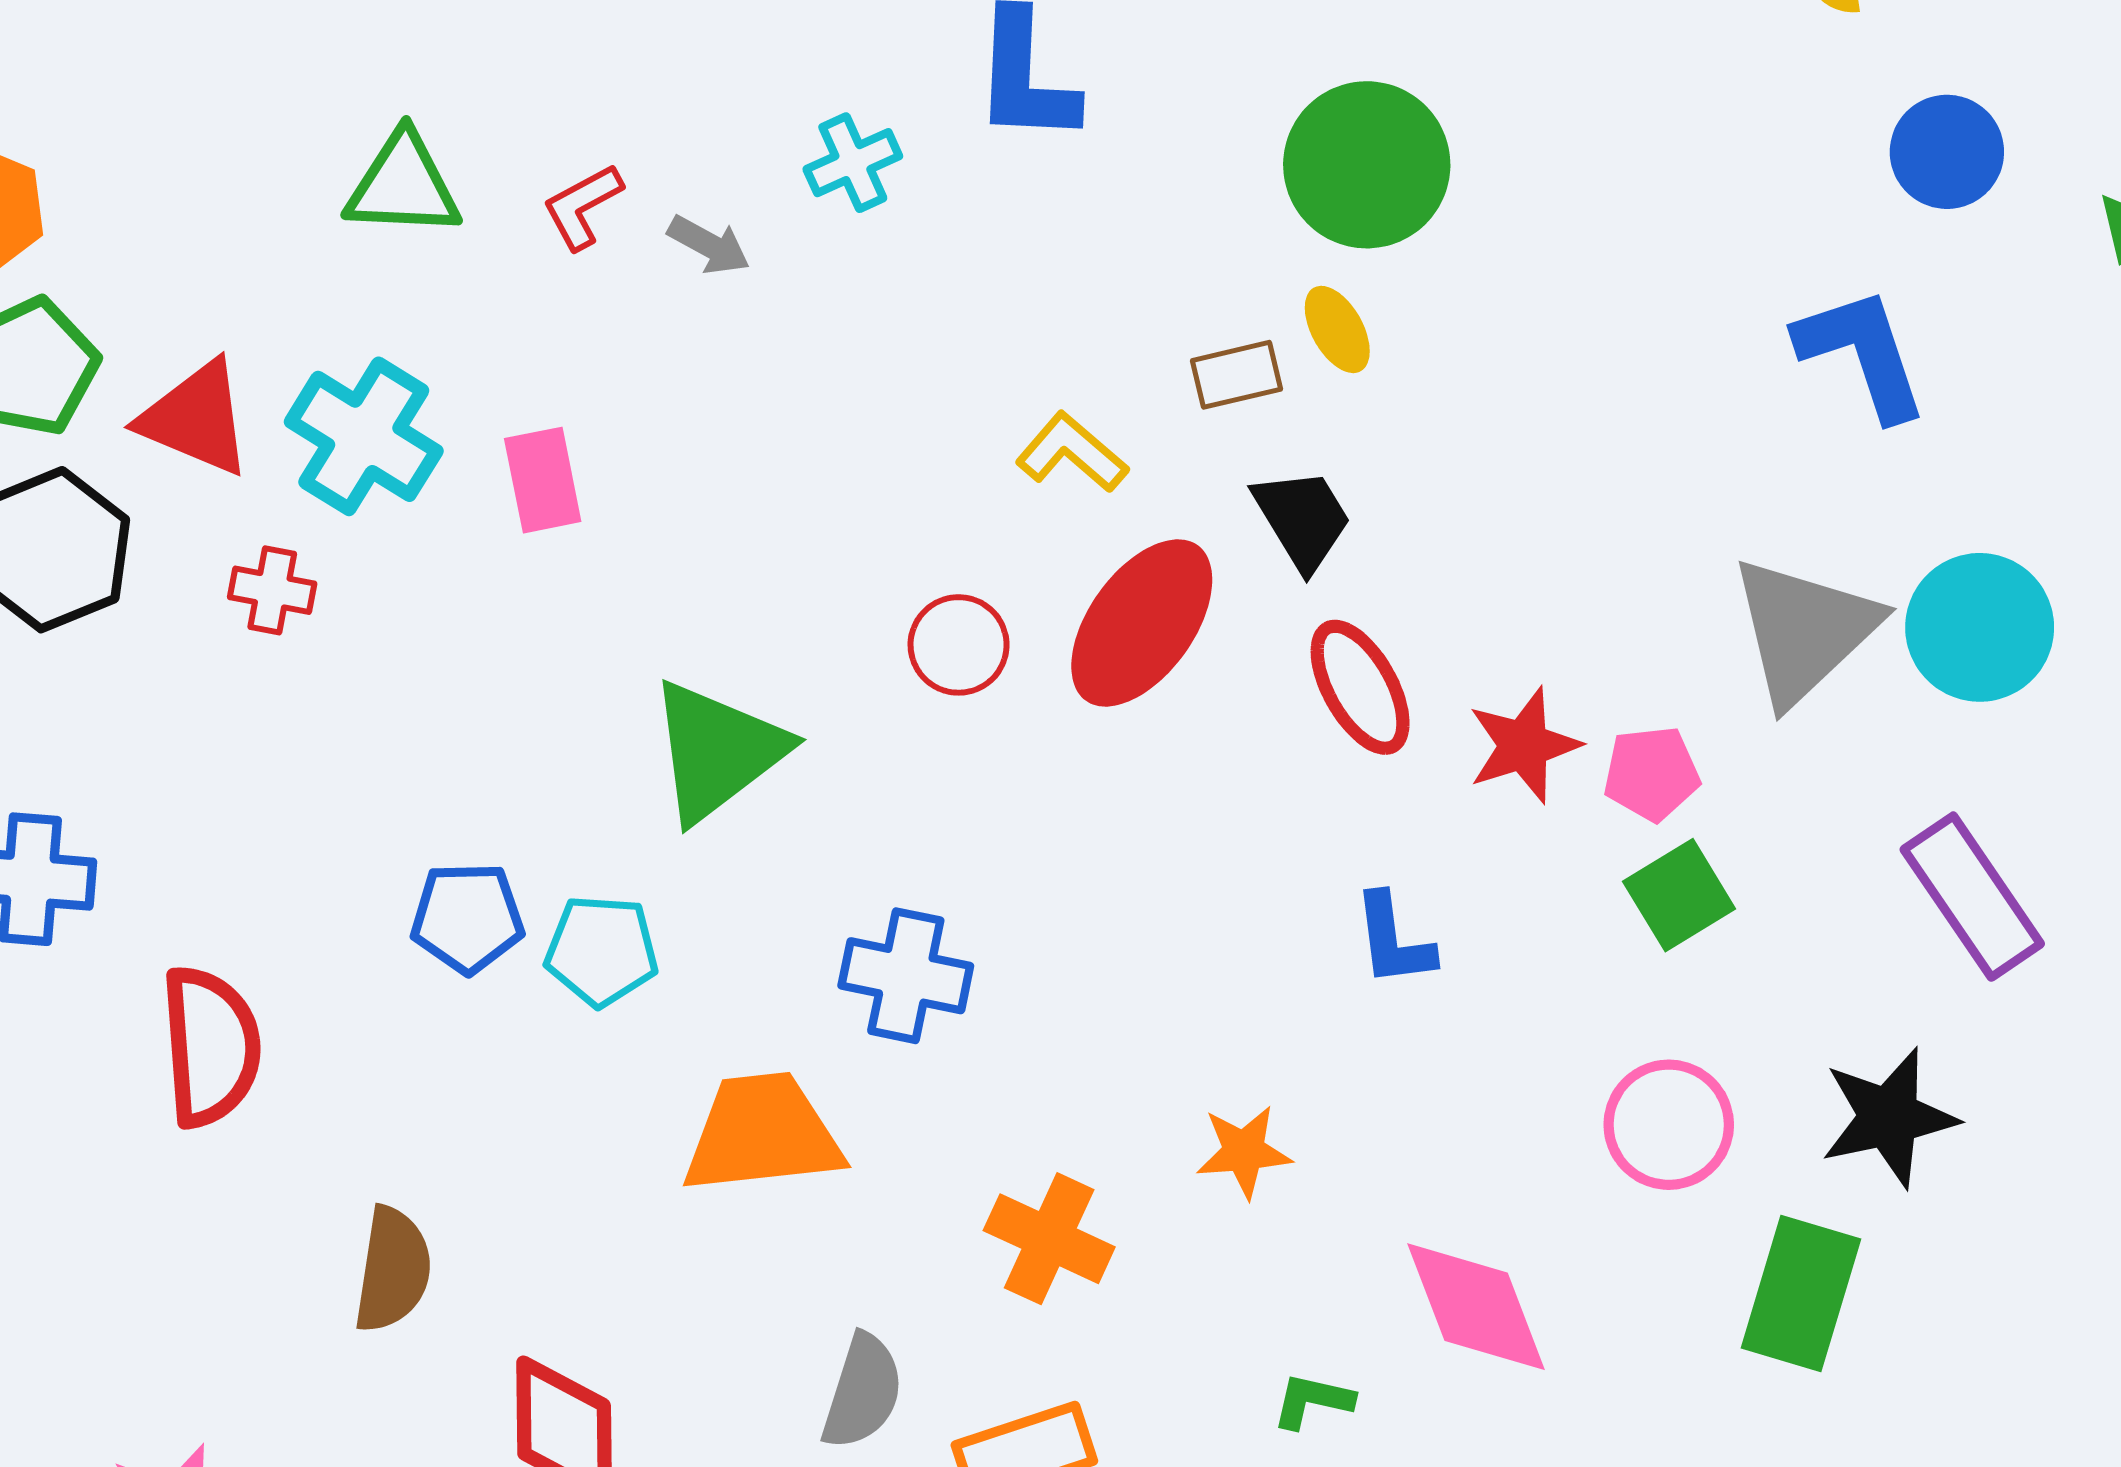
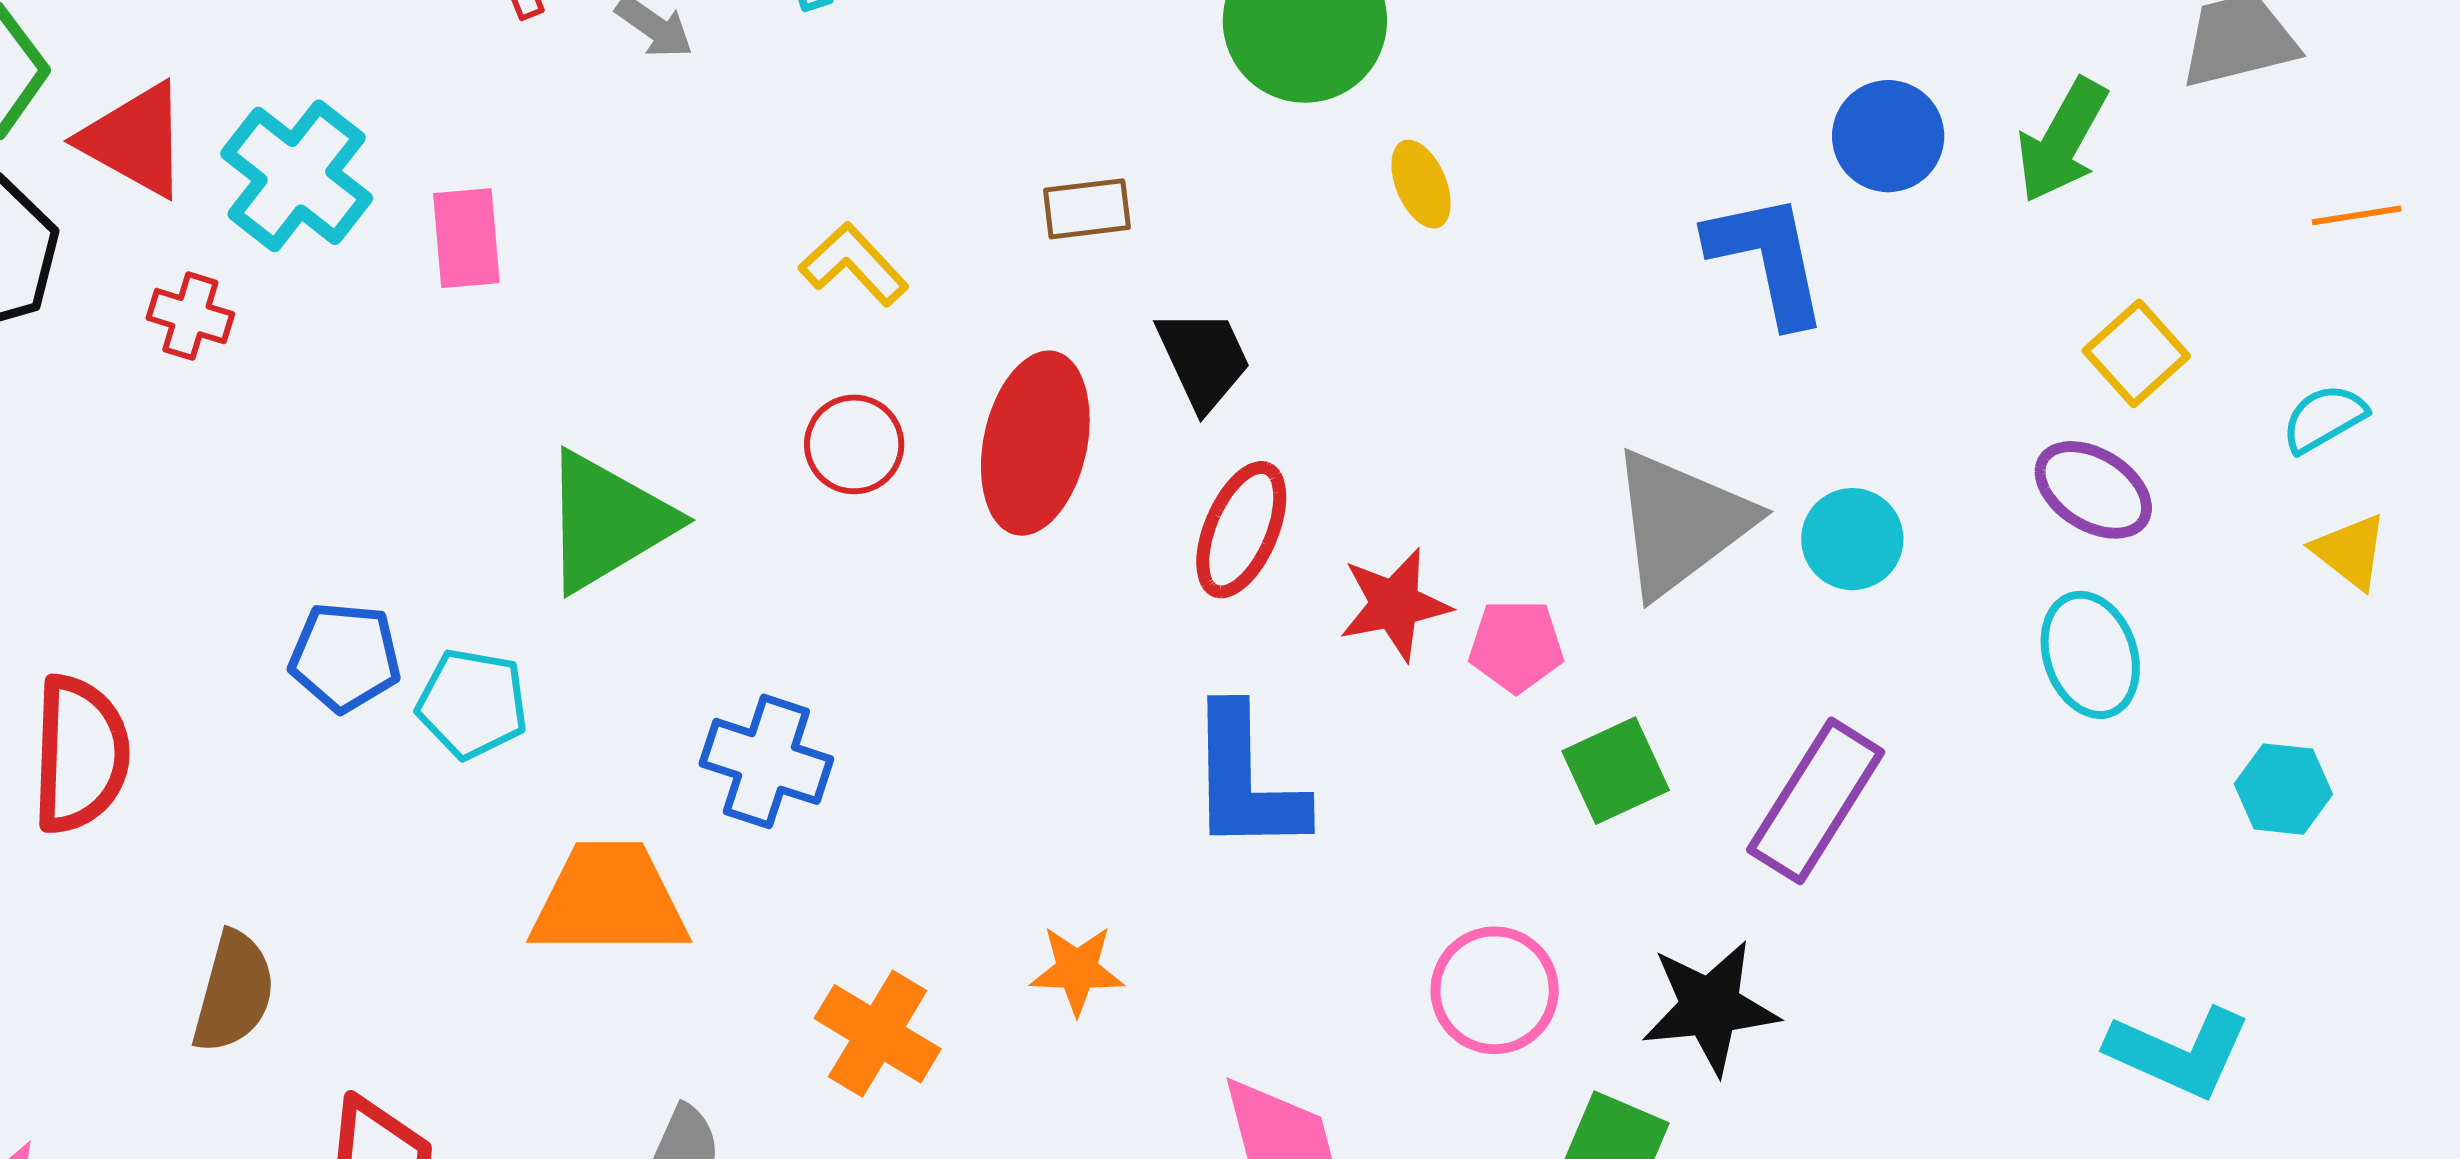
blue circle: (1947, 152) -> (1888, 136), moved
yellow ellipse: (1337, 329) -> (1421, 184), moved
brown rectangle: (1236, 375) -> (1087, 209), moved
yellow L-shape: (1072, 453) -> (854, 264), moved
red ellipse: (1142, 623) -> (1035, 443), turned -30
cyan circle: (1980, 627) -> (1852, 539), size x0.7
red ellipse: (1360, 687) -> (1241, 530), turned 46
green square: (1679, 895) -> (1616, 771), moved
purple rectangle: (1972, 897) -> (1816, 801), turned 60
blue L-shape: (1393, 940) -> (1246, 780), size x1.6

